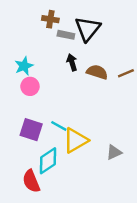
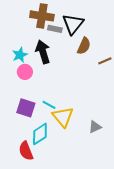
brown cross: (50, 19) -> (42, 16), size x1.6
black arrow: (72, 62) -> (43, 52), moved, size x1.6
brown semicircle: (97, 72) -> (84, 46), moved, turned 96
yellow triangle: (76, 140) -> (63, 117), turned -40

